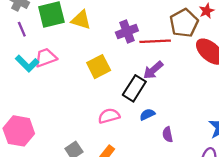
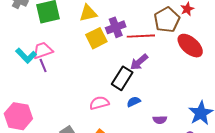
yellow triangle: (81, 20) -> (88, 13), moved, turned -30
purple line: (22, 29) -> (43, 66), moved
yellow square: (99, 67) -> (96, 38), moved
purple semicircle: (168, 135) -> (160, 120), moved, turned -80

